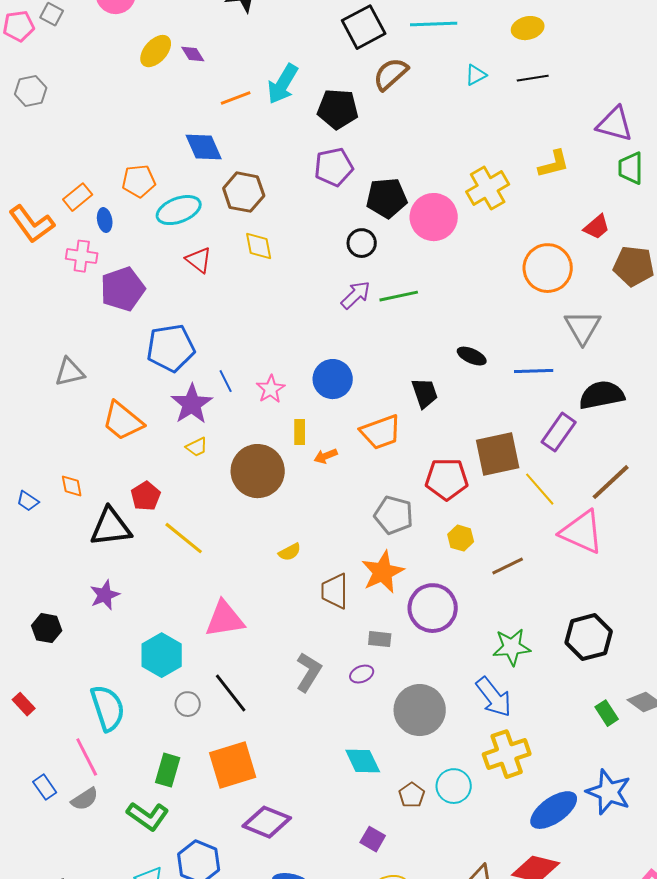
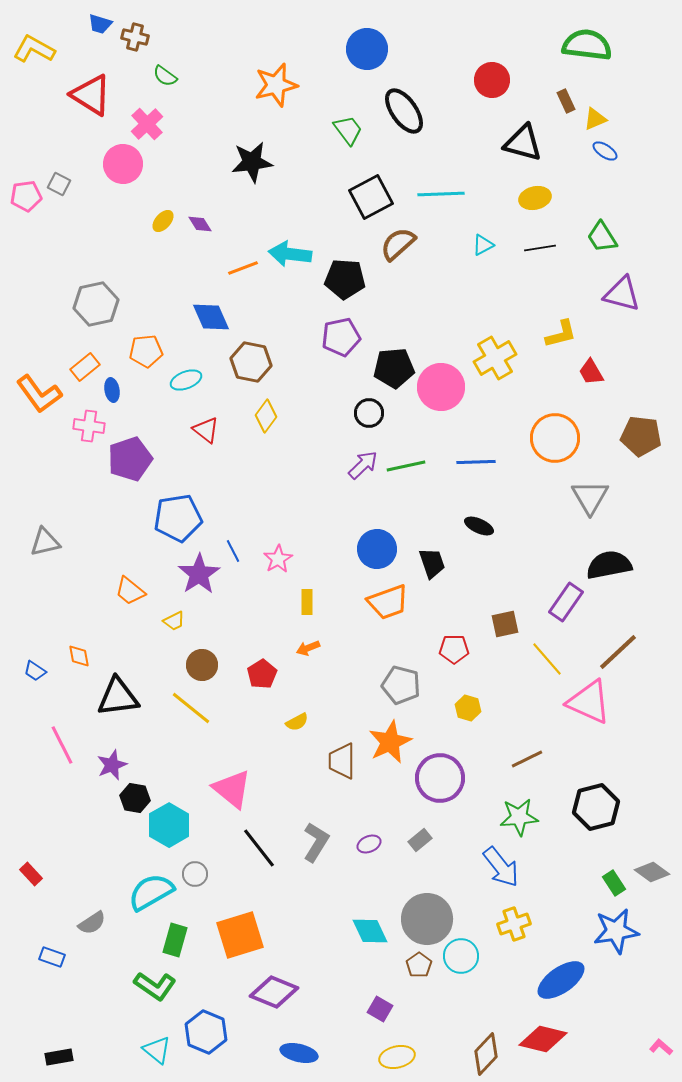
yellow ellipse: (156, 51) -> (163, 221), size x0.7
cyan arrow: (283, 84) -> (290, 254), turned 66
gray hexagon: (31, 91) -> (96, 304), moved, size x1.4
green trapezoid: (631, 168) -> (602, 237), moved, turned -32
cyan ellipse: (179, 210) -> (186, 380), size x0.7
red trapezoid: (597, 227) -> (591, 372), moved, turned 100
yellow diamond: (259, 246) -> (266, 416), turned 48
blue line: (534, 371) -> (476, 462), moved
gray triangle: (70, 372) -> (45, 542), moved
blue circle: (333, 379) -> (377, 549), moved
orange trapezoid: (123, 421) -> (130, 591), size x0.7
yellow trapezoid: (197, 447) -> (174, 621), moved
brown square: (498, 454) -> (505, 624), size x0.6
orange arrow: (326, 456) -> (308, 648), moved
brown circle: (258, 471) -> (202, 665), moved, size x0.6
red pentagon: (447, 479) -> (454, 649), size x0.7
red pentagon: (146, 496) -> (262, 674), moved
brown line: (508, 566) -> (527, 759), moved
pink triangle: (225, 619) -> (232, 789), turned 48
black hexagon: (47, 628) -> (135, 798), moved
gray rectangle: (380, 639) -> (420, 840), moved, turned -45
black line: (231, 693) -> (259, 848), moved
cyan semicircle: (108, 708) -> (151, 892), moved, turned -102
gray circle: (420, 710) -> (427, 919), moved
yellow cross: (507, 754) -> (514, 924), size x0.7
pink line: (87, 757) -> (62, 745), moved
blue rectangle: (45, 787) -> (52, 957), turned -35
blue star: (609, 792) -> (616, 931), moved, turned -30
gray semicircle: (85, 799) -> (92, 923), moved

